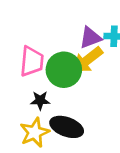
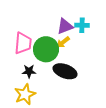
yellow arrow: (88, 60) -> (63, 42), size x0.6
black ellipse: (67, 127) -> (65, 71), moved

